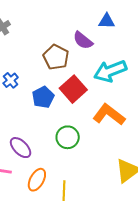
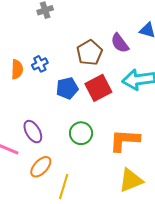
orange L-shape: (109, 115) -> (124, 140), moved, turned -48

